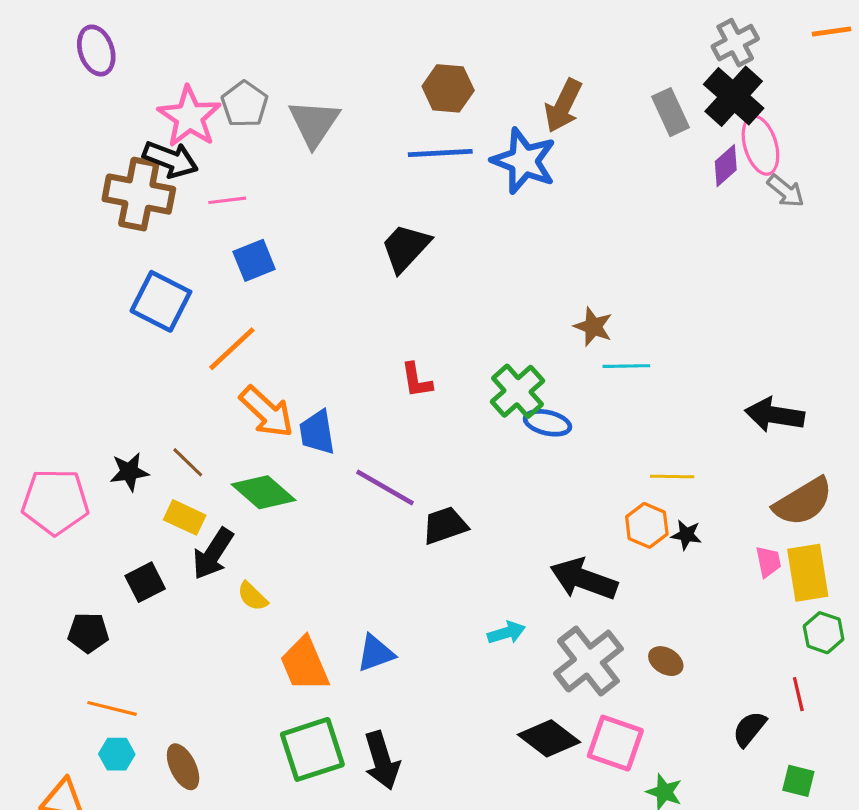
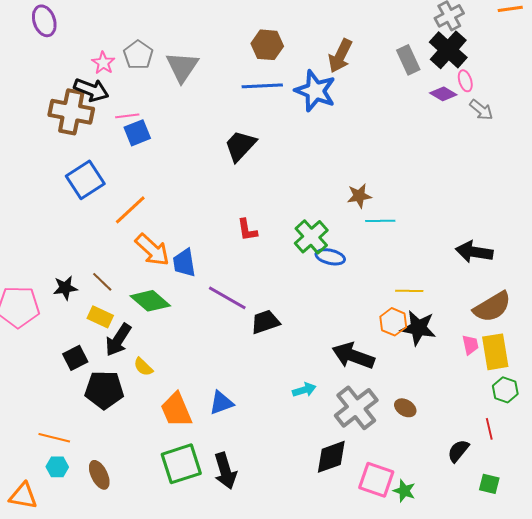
pink star: (189, 117) -> (103, 63), size x0.6
pink ellipse: (760, 145) -> (465, 81), size x0.6
purple diamond: (726, 166) -> (443, 94), turned 72
blue square: (254, 260) -> (137, 133), moved
blue square: (161, 301) -> (85, 180), turned 30
brown star: (593, 327) -> (359, 196), turned -30
black star: (686, 535) -> (418, 328), size x1.8
black pentagon: (88, 633) -> (104, 390), moved, size x1.5
black diamond: (549, 738) -> (331, 457), turned -57
pink square: (615, 743) -> (376, 480), moved

